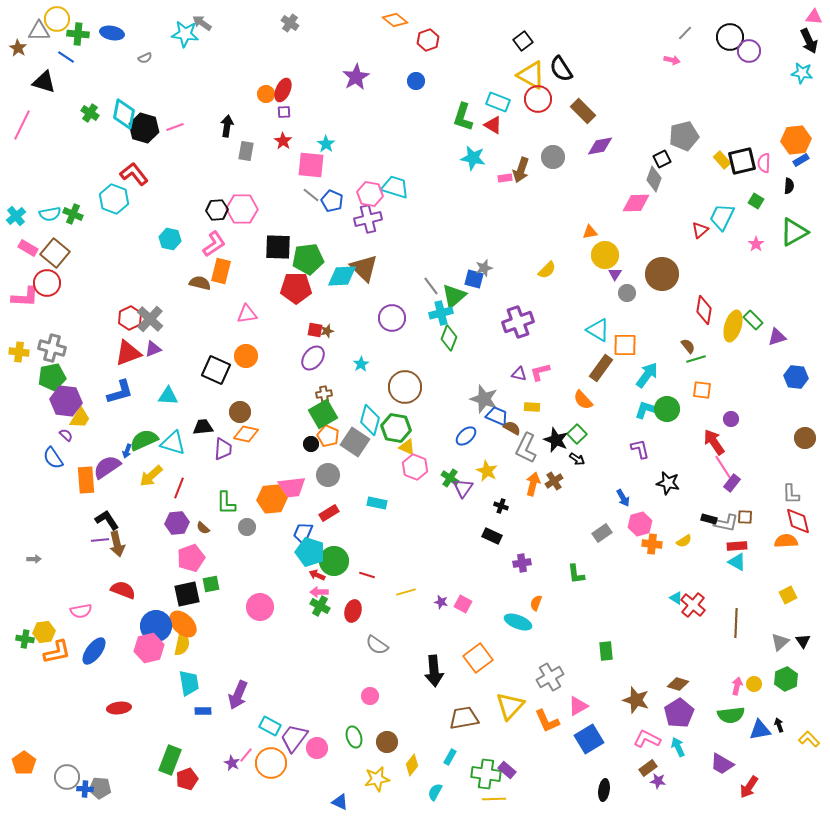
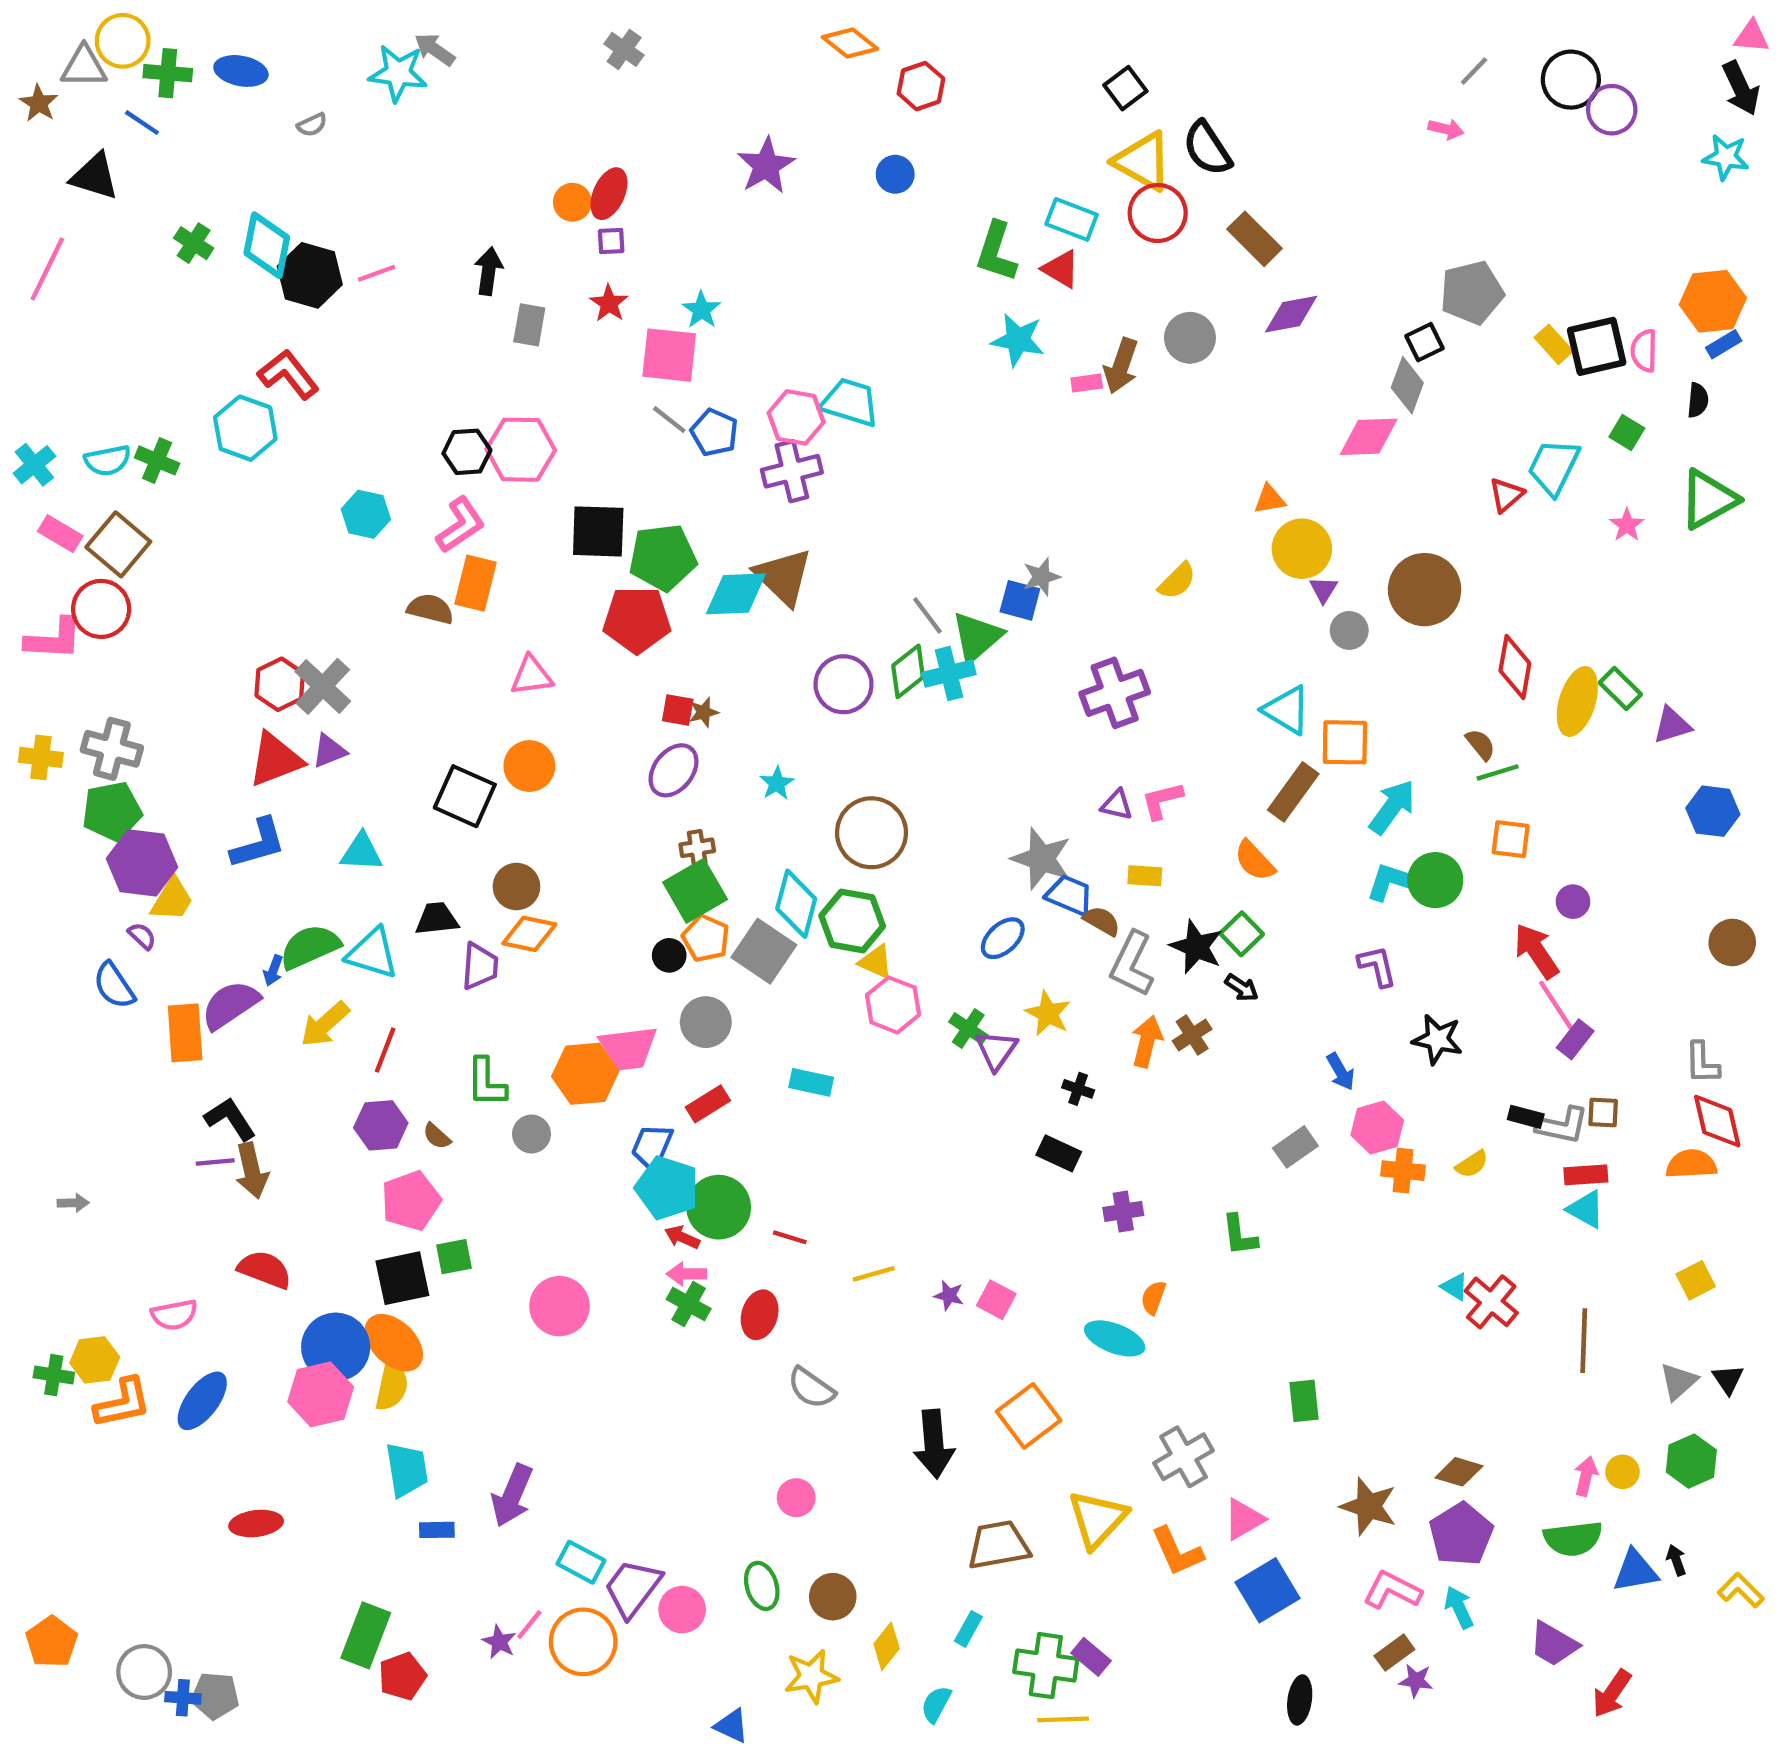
green diamond: (449, 338) -> (908, 671), moved, turned 30

